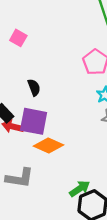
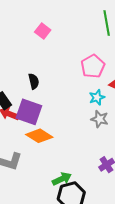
pink square: (18, 38) -> (43, 31), moved

